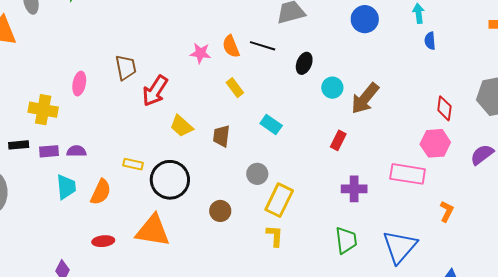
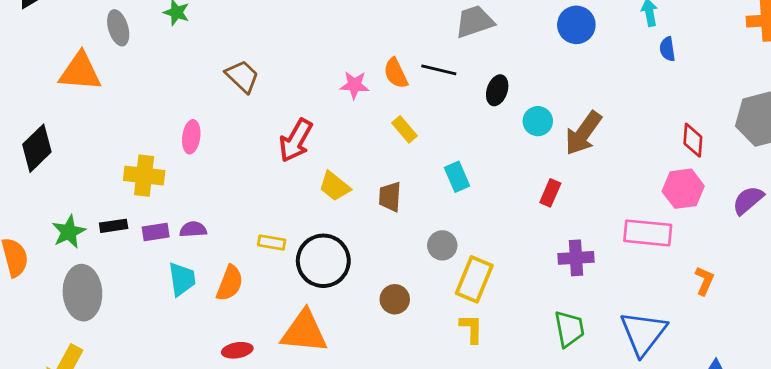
brown trapezoid: (126, 67) -> (242, 76), moved, turned -32
cyan rectangle: (271, 124) -> (457, 177), turned 35

